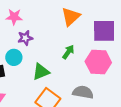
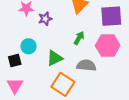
purple star: (25, 38) -> (45, 19), moved
gray semicircle: (83, 92) -> (86, 65), moved

